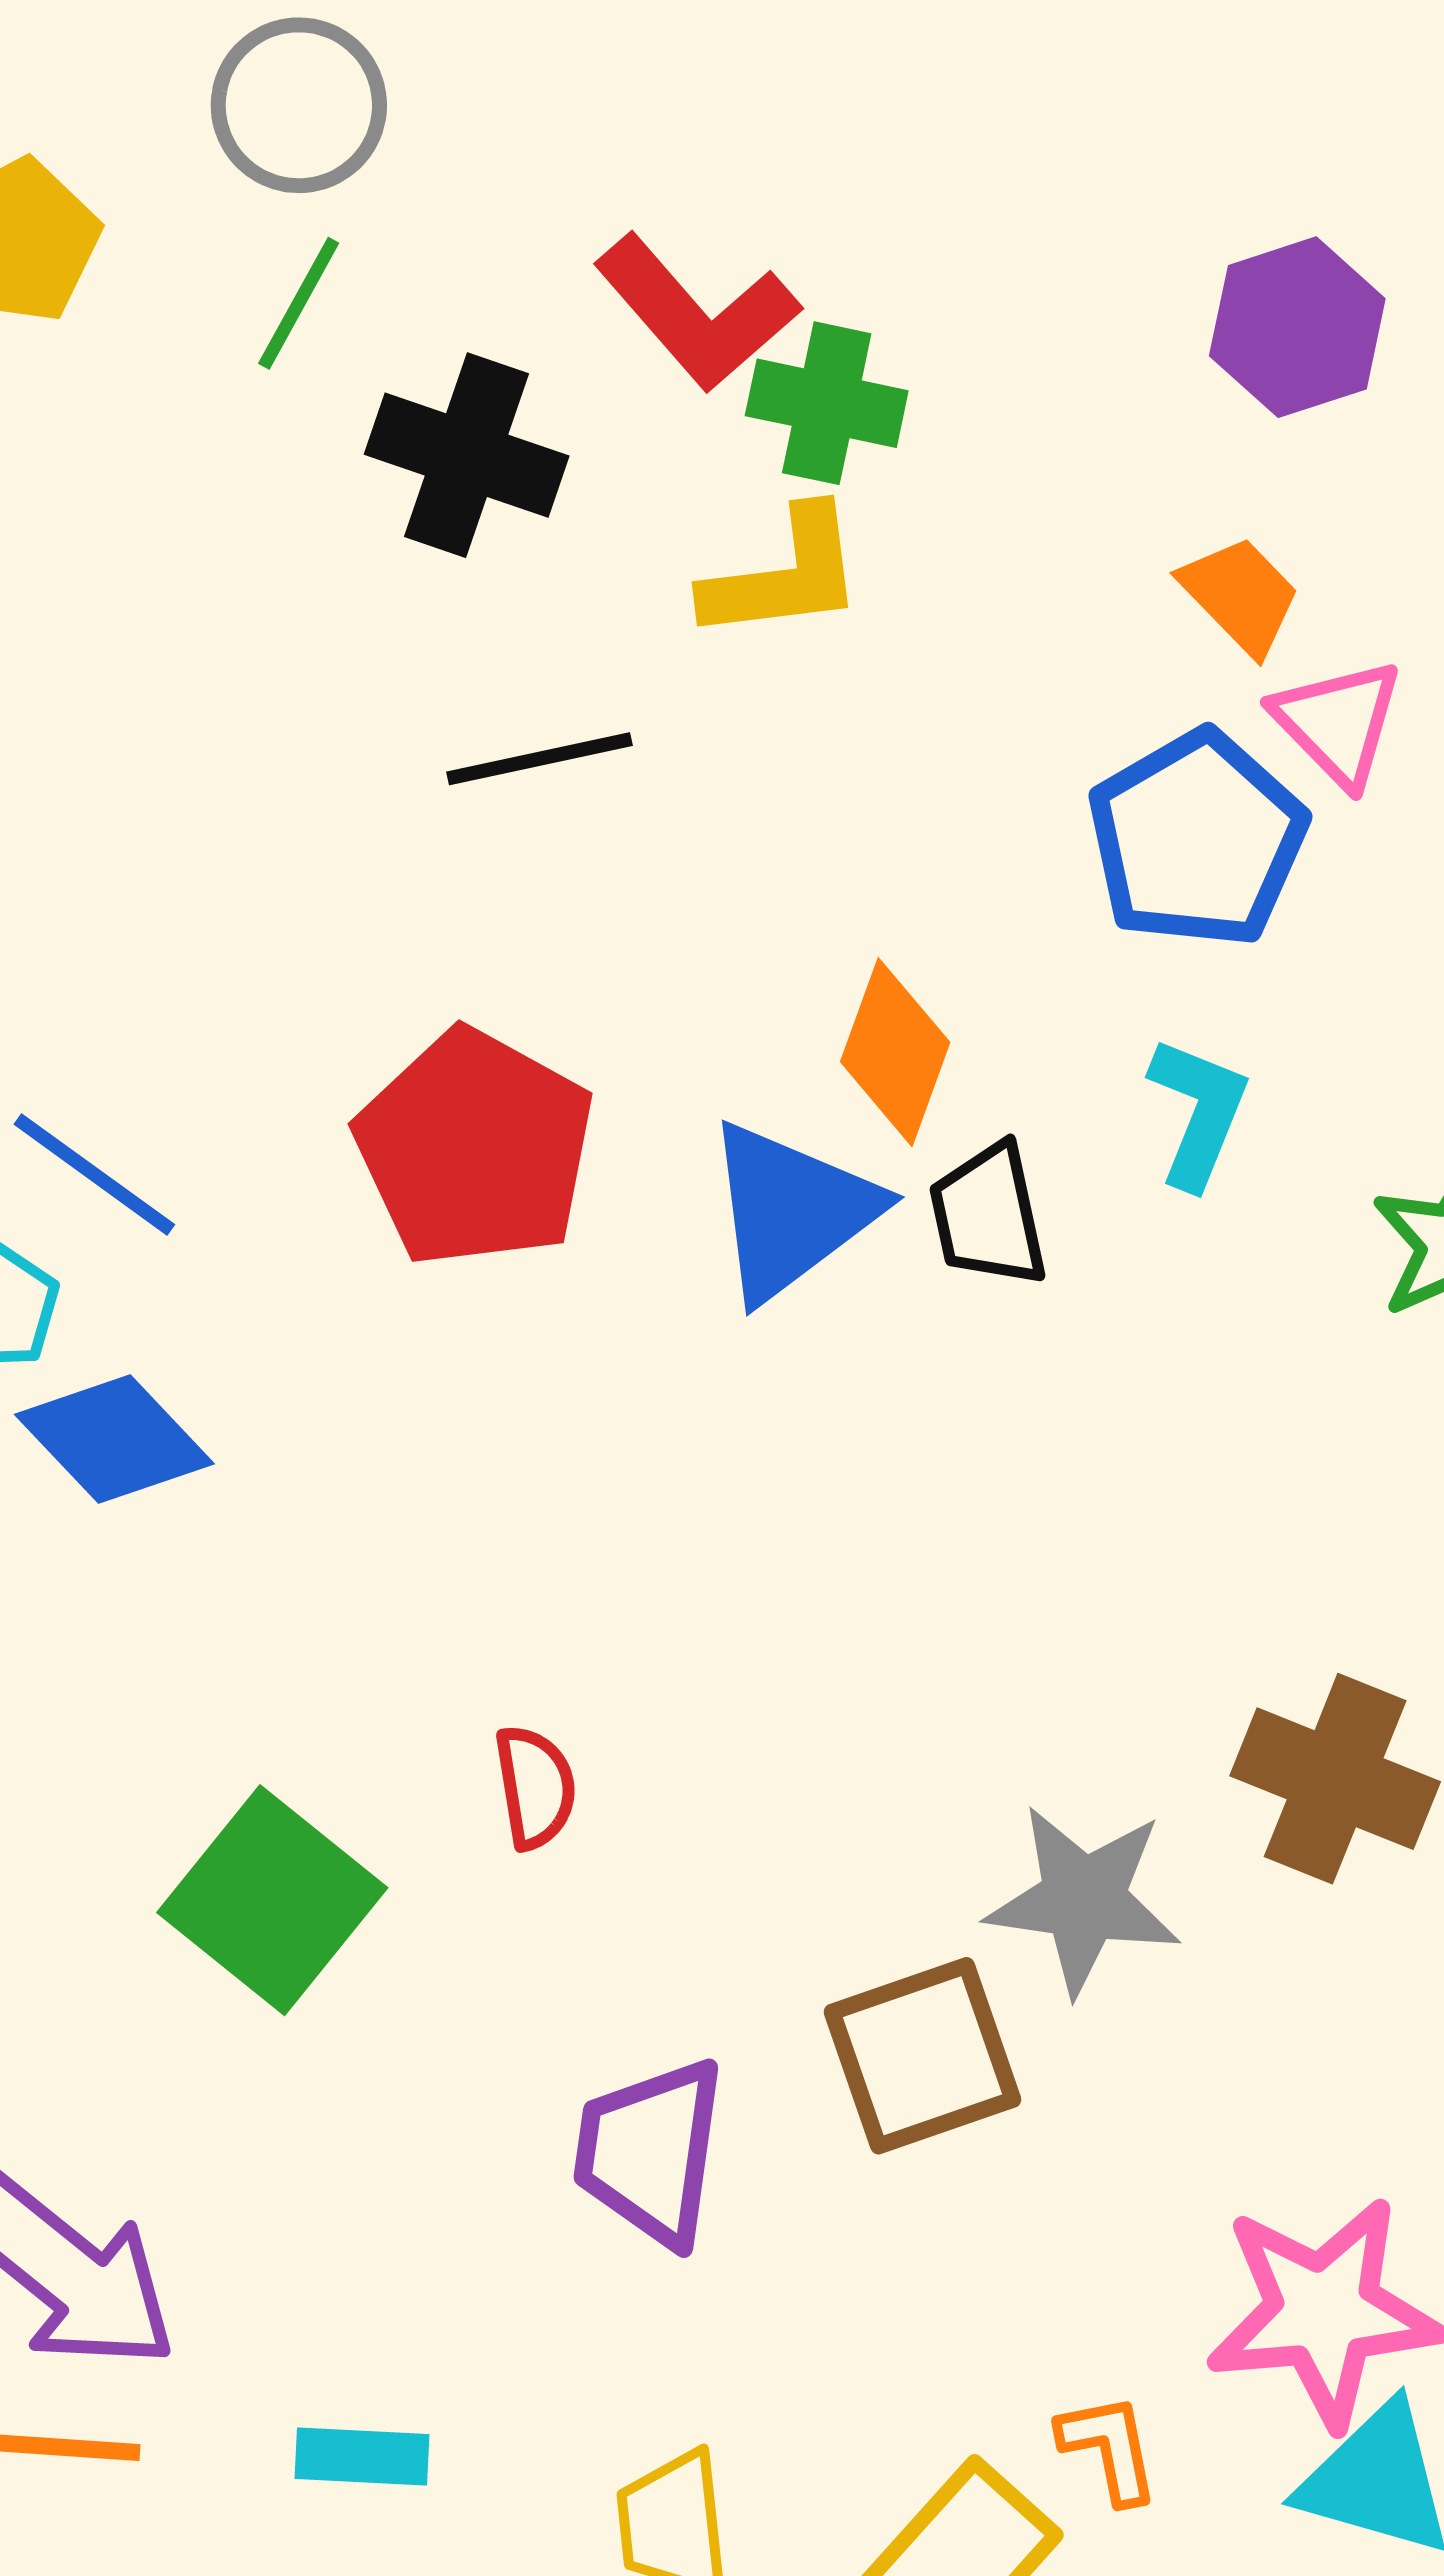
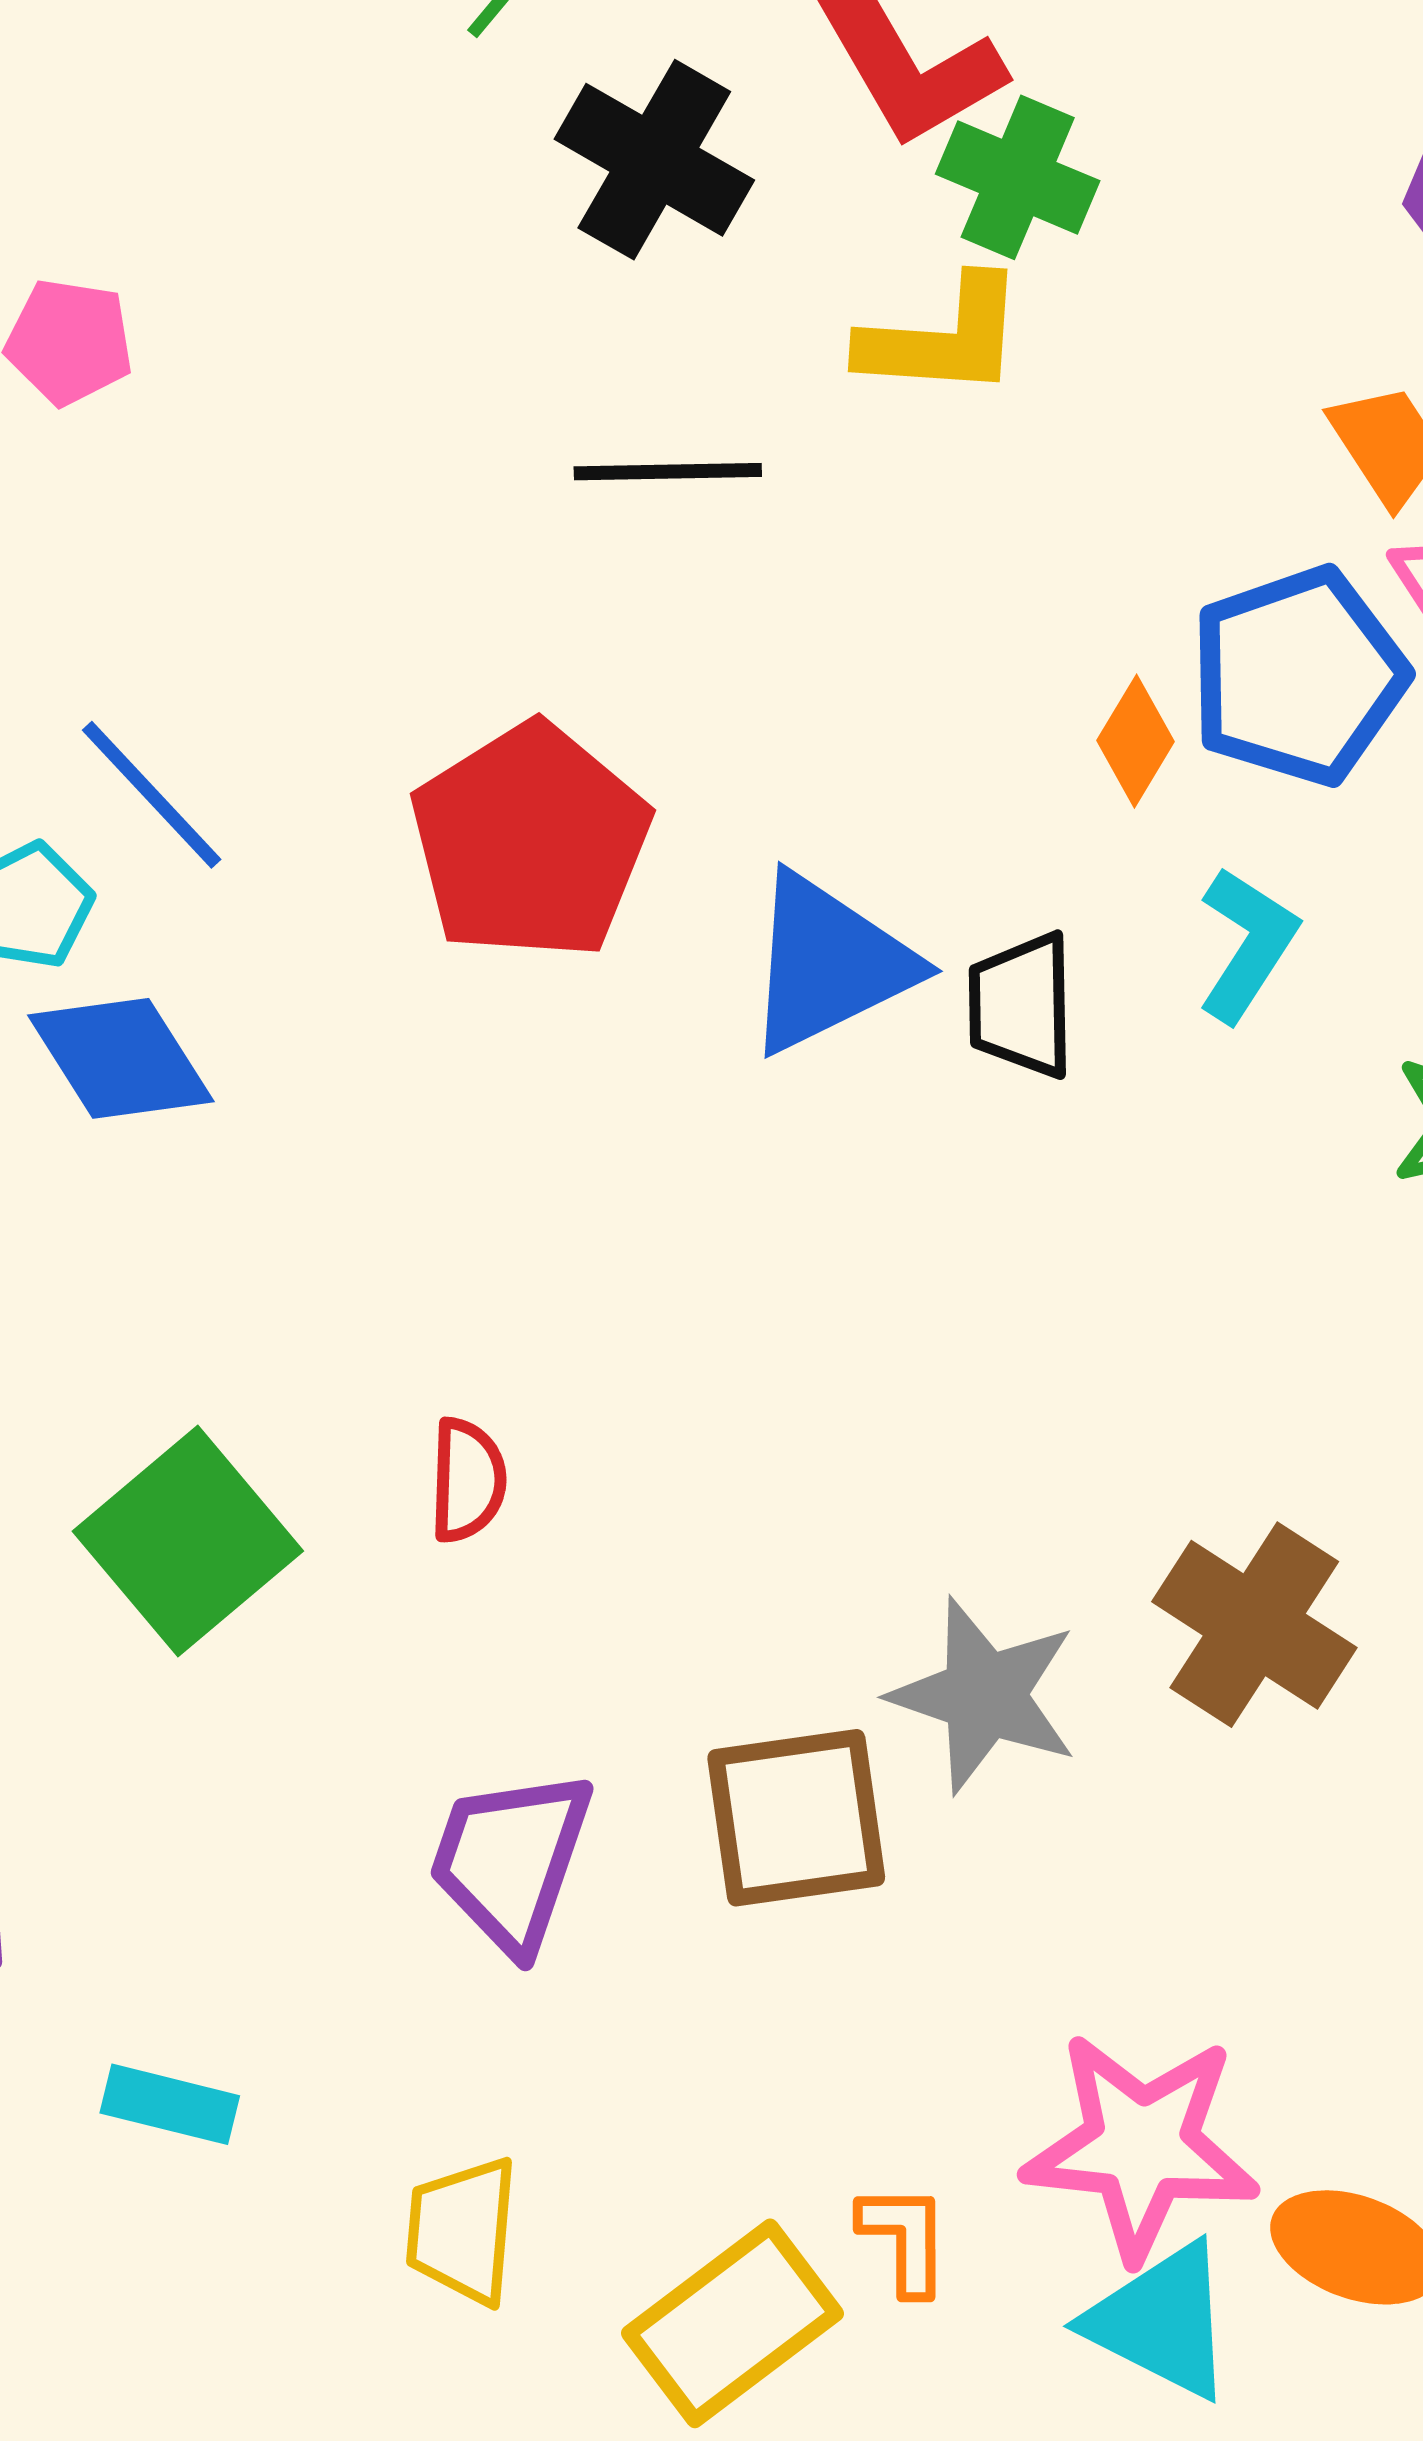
orange diamond: (895, 1052) -> (1135, 741), moved, size x0.7

